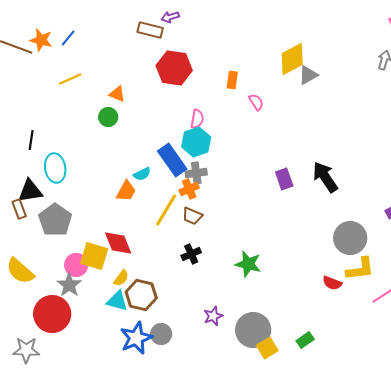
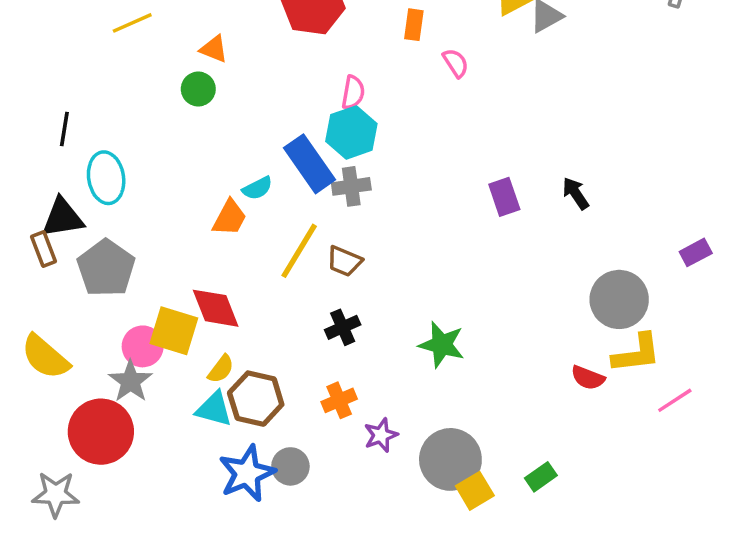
black arrow: (325, 177) -> (576, 193), size x0.6
orange cross: (189, 189) -> (339, 400), moved

